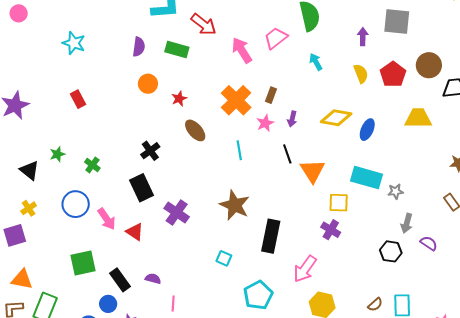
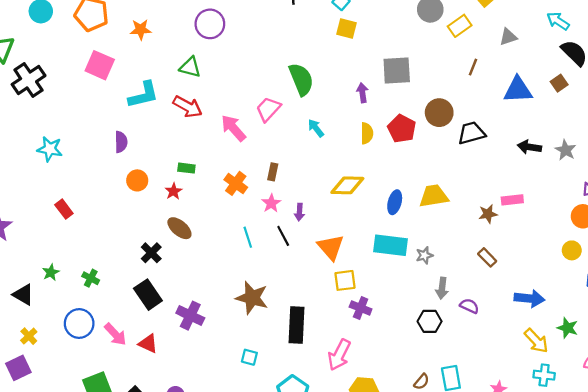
green rectangle: (177, 50) -> (186, 168), moved, size x0.7
yellow semicircle: (361, 74) -> (367, 133), turned 30
orange cross: (236, 100) -> (236, 183), size x0.7
yellow trapezoid: (418, 118) -> (434, 196), moved
purple arrow: (292, 119) -> (299, 212), moved
brown ellipse: (195, 130) -> (179, 228), moved
blue ellipse: (367, 130) -> (395, 202), moved
black line: (287, 154) -> (283, 236), moved
yellow square: (339, 203) -> (345, 280), moved

